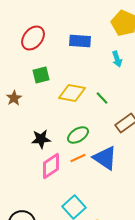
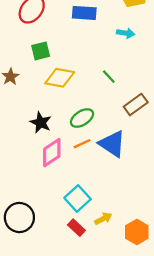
cyan arrow: (117, 59) -> (126, 33), turned -63
yellow diamond: (72, 93) -> (60, 78), moved
black star: (41, 139) -> (41, 122), turned 30

